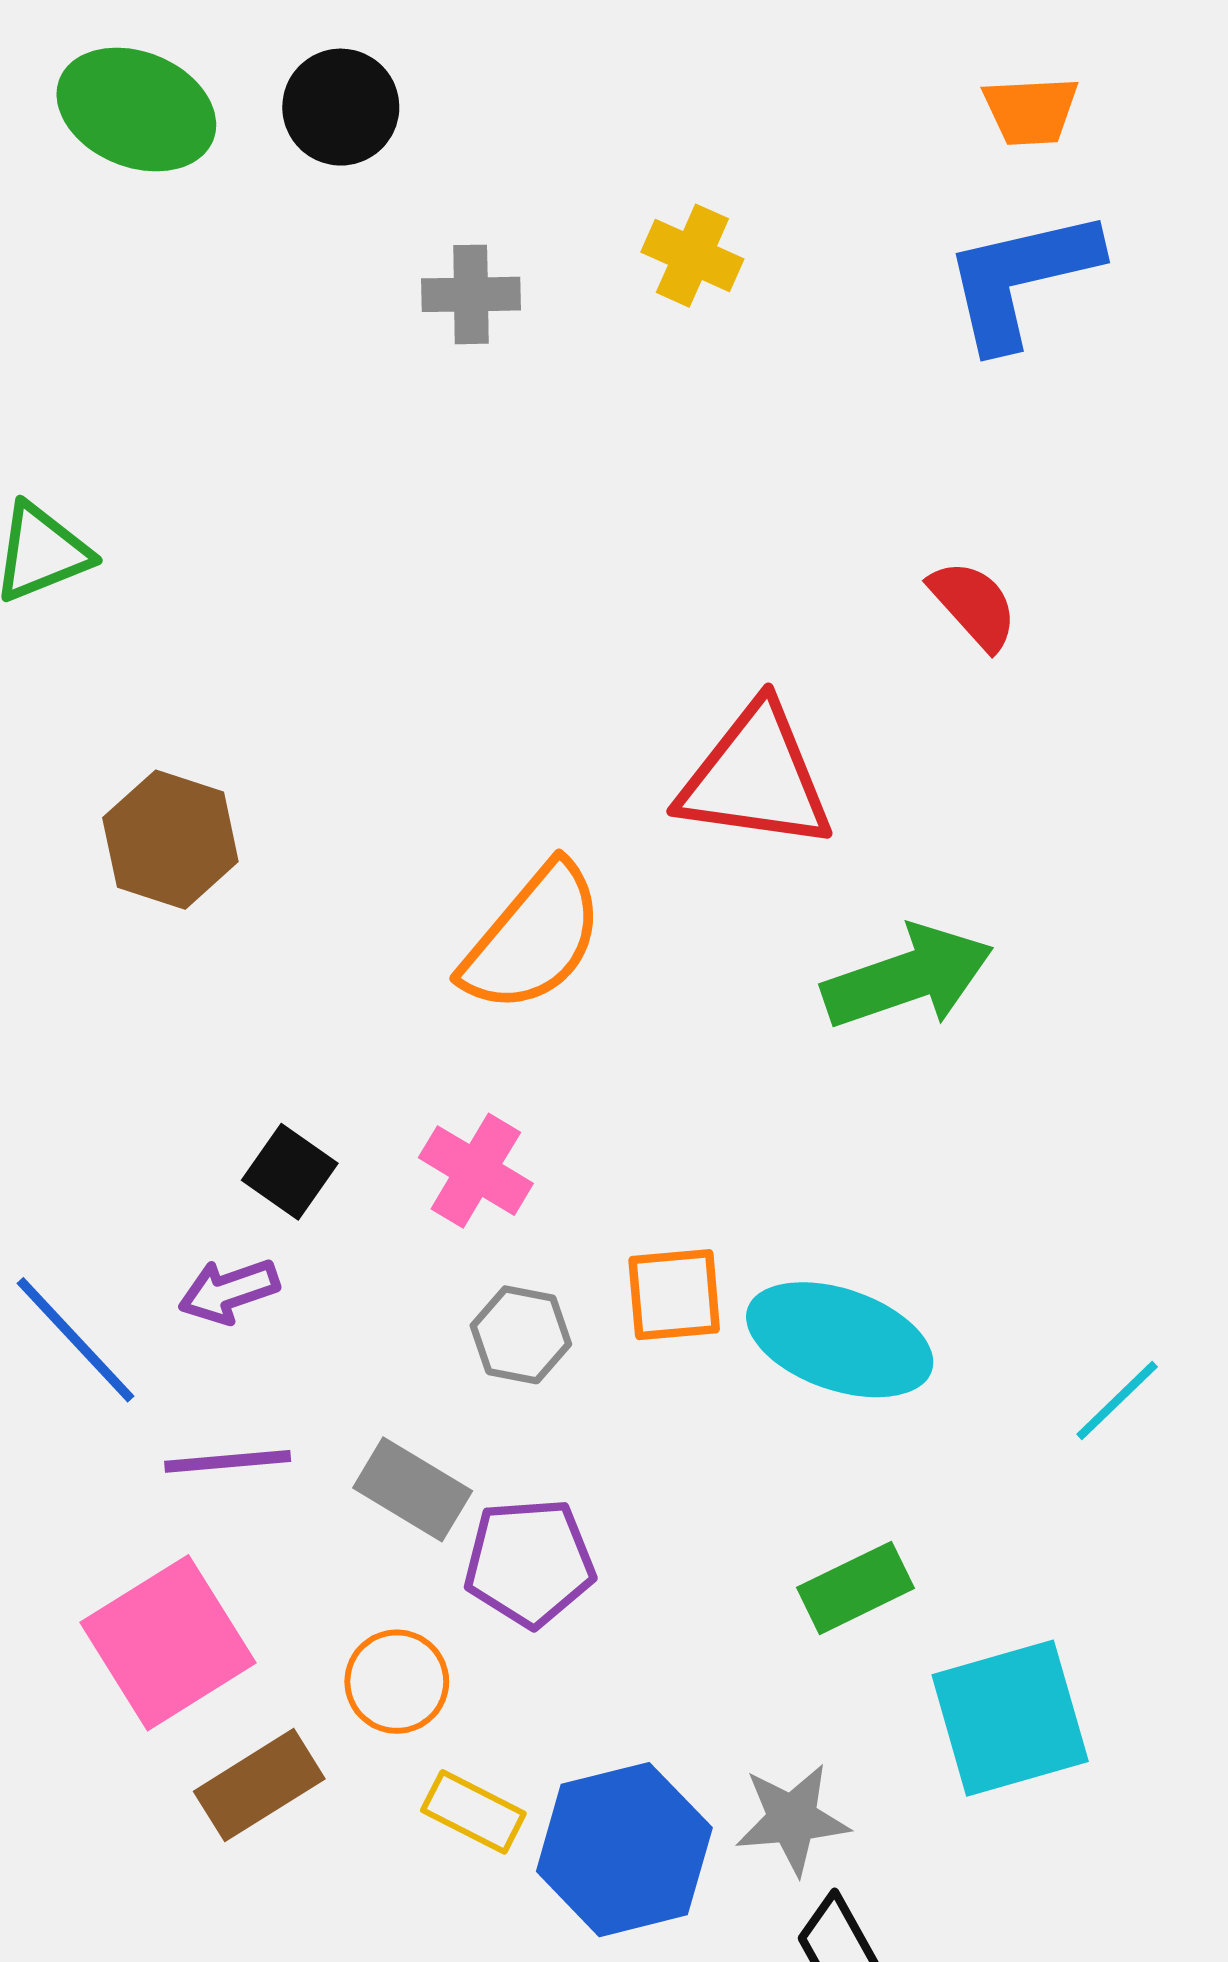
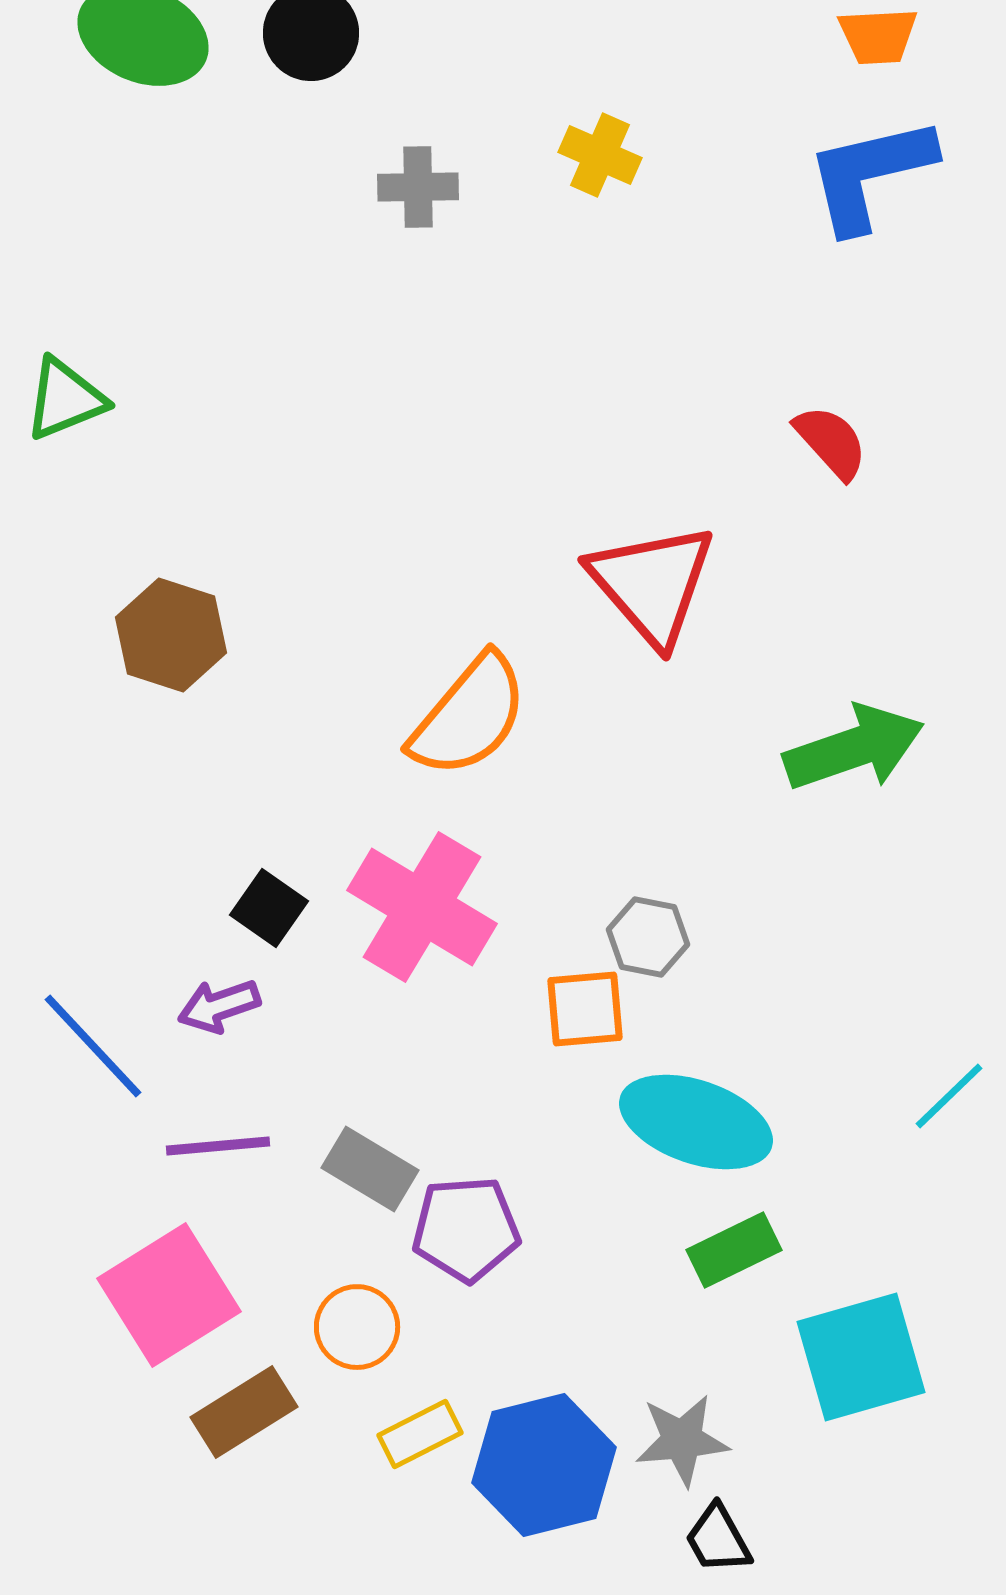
red triangle: (756, 778) -> (652, 584), turned 41
green arrow: (908, 977) -> (854, 748), moved
pink cross: (476, 1171) -> (422, 907), size x1.6
gray hexagon: (521, 1335) -> (648, 937), moved
cyan ellipse: (840, 1340) -> (696, 1122), moved
yellow rectangle: (473, 1812) -> (420, 1434), turned -54

